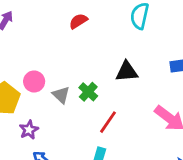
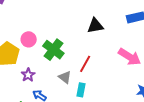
green cross: (88, 92) -> (53, 50), moved, size x1.5
gray triangle: (61, 95) -> (65, 77), moved

